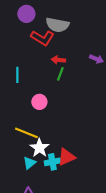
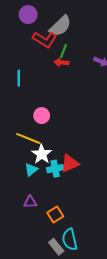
gray semicircle: (57, 25) -> (60, 26), turned -55
green line: (60, 74) -> (64, 51), moved
pink circle: (39, 102) -> (42, 116), moved

